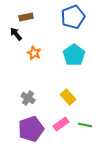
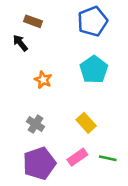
brown rectangle: (26, 17) -> (33, 21), turned 32
orange star: (34, 53) -> (43, 80), moved

